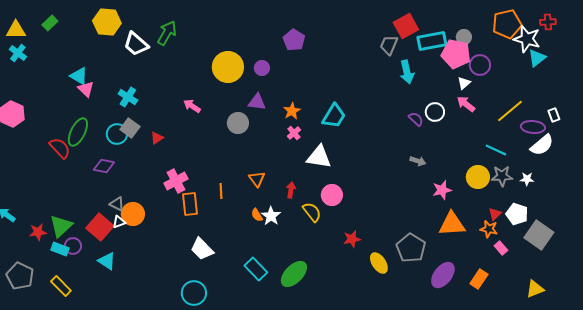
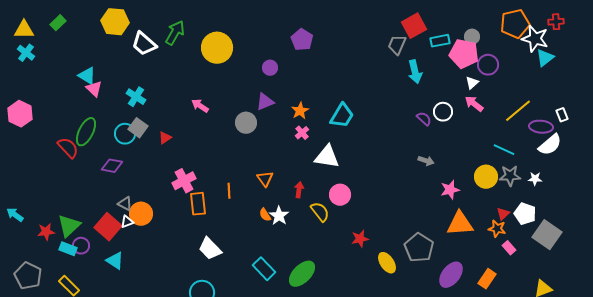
cyan rectangle: (432, 41) -> (440, 41), size x0.7
yellow circle: (228, 67) -> (217, 48), moved
purple triangle: (257, 102) -> (265, 102), turned -30

